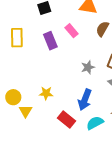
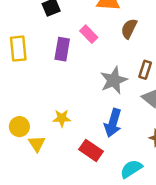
purple rectangle: (50, 41) -> (62, 49), turned 36
gray star: (88, 67) -> (114, 80), size x1.5
cyan semicircle: (95, 123) -> (131, 169), moved

